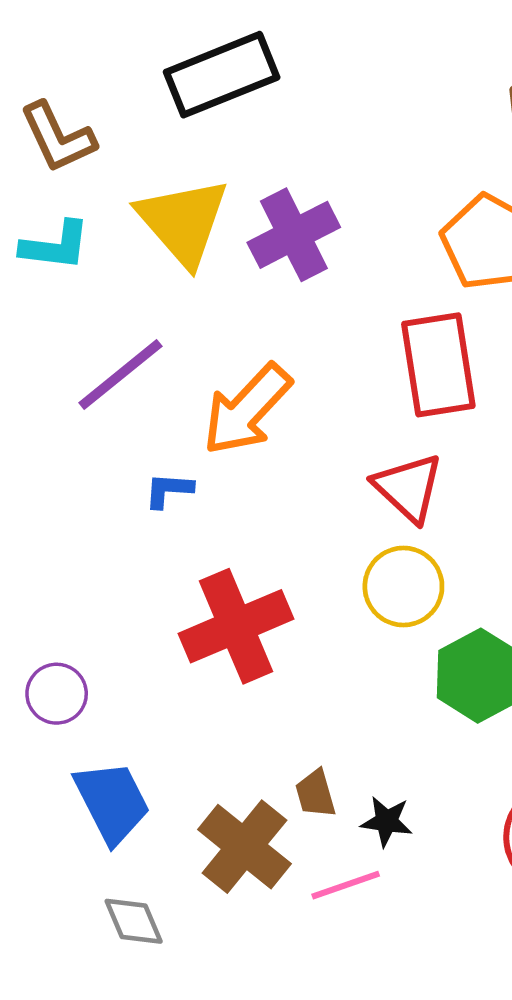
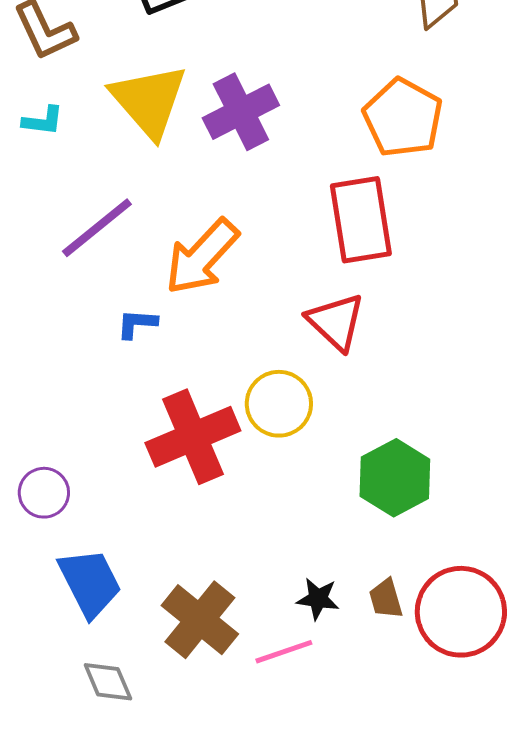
cyan L-shape: (55, 246) -> (43, 121), size x0.7
yellow circle: (403, 586) -> (279, 404), moved
brown trapezoid: (316, 794) -> (386, 599), moved

